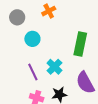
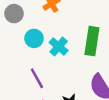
cyan cross: (54, 67) -> (59, 47), moved

